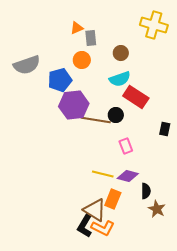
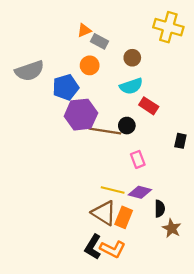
gray rectangle: (91, 38) -> (99, 41), turned -56
red rectangle: (136, 97) -> (149, 106), size x0.7
brown triangle: (95, 210) -> (104, 213), moved

